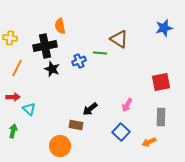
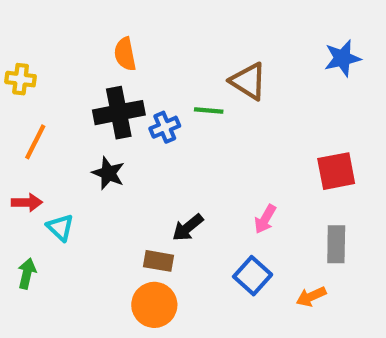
black cross: (45, 46) -> (119, 113), moved
black star: (52, 69) -> (108, 173), moved
orange circle: (60, 146) -> (154, 305), moved

